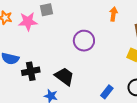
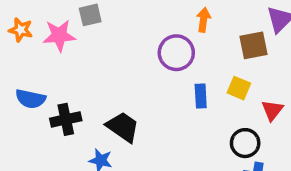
purple circle: (84, 41) -> (176, 53), moved
blue rectangle: (107, 92) -> (201, 96), moved, turned -40

